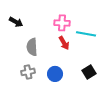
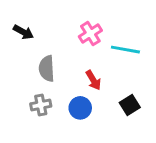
pink cross: (62, 23) -> (90, 34), turned -35
red arrow: (64, 43) -> (93, 80), moved

